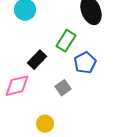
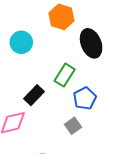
gray square: (63, 88) -> (73, 126), moved

